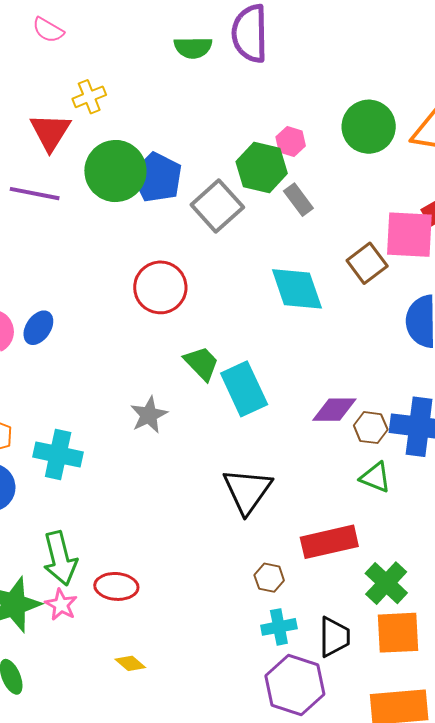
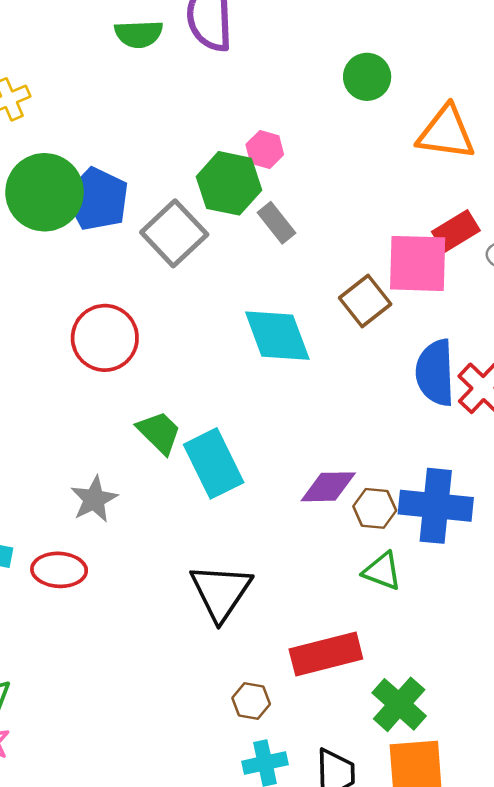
green circle: (369, 127) -> (367, 77), moved, size x0.7
red ellipse: (116, 586) -> (59, 570), moved

